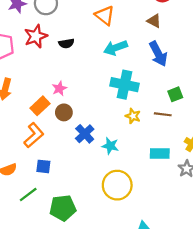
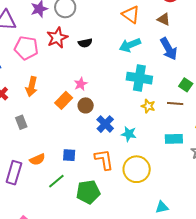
orange triangle: (105, 15) -> (131, 15), moved
green square: (175, 94) -> (186, 85), turned -32
orange L-shape: (34, 135) -> (104, 160), moved, turned -55

